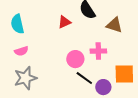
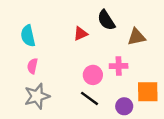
brown triangle: (114, 25) -> (136, 37), turned -30
pink semicircle: (21, 51) -> (32, 66), turned 120
black line: (84, 78) -> (90, 98), moved

